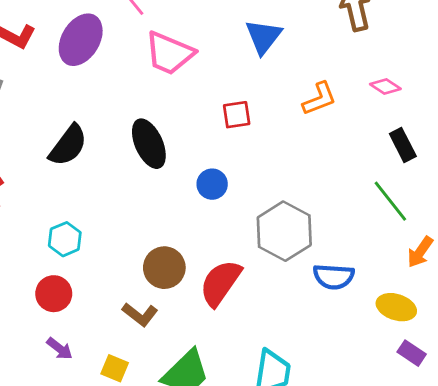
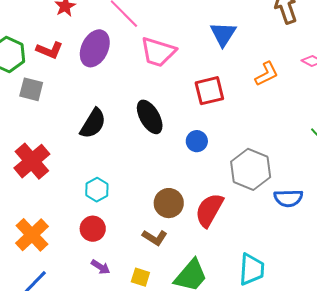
red square: (237, 115) -> (209, 91), size x1.4

